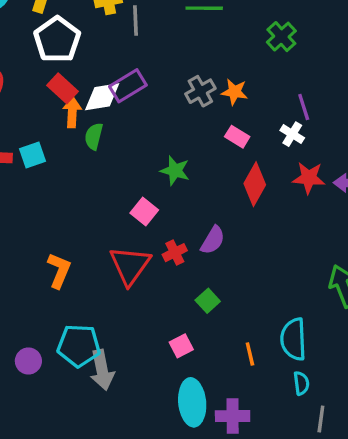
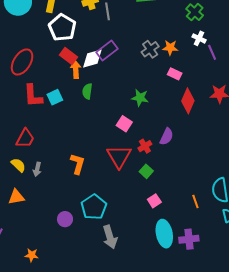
white cross: (292, 134) -> (199, 38), moved
green semicircle: (94, 136) -> (87, 91), moved
green square: (208, 301) -> (146, 171), moved
cyan pentagon: (79, 346) -> (94, 207), turned -30
gray arrow: (102, 370) -> (110, 237), moved

